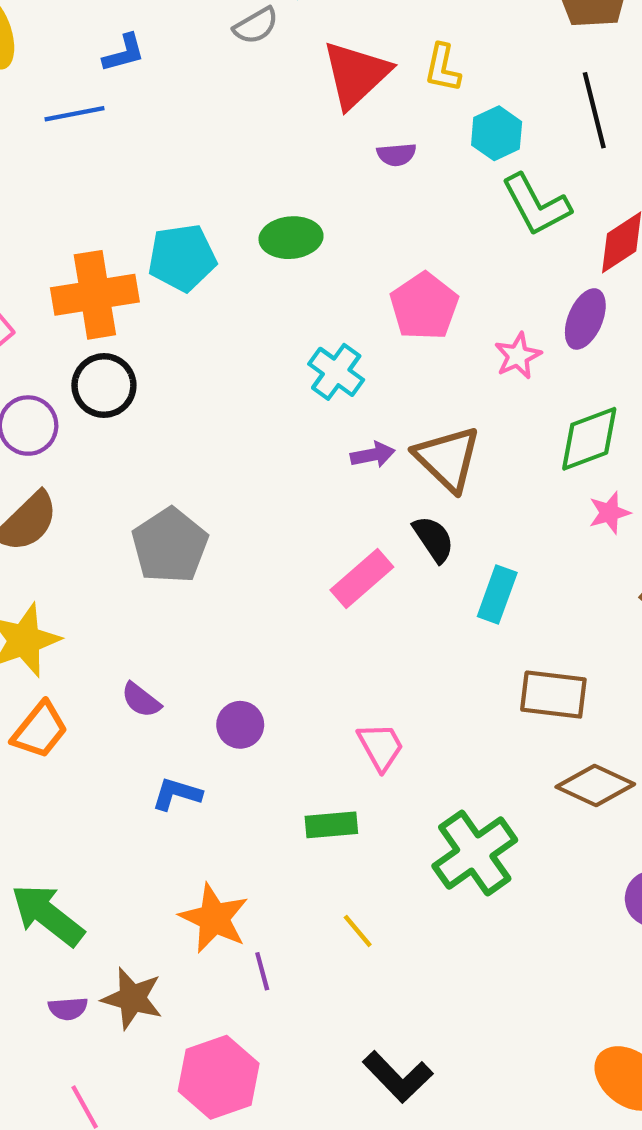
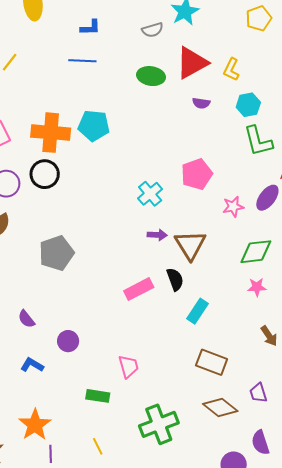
blue line: (75, 114) -> (82, 61), moved
green ellipse: (291, 238) -> (151, 76), moved

